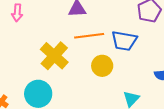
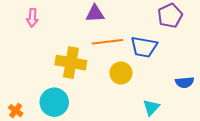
yellow cross: (54, 56) -> (71, 63), turned -32

